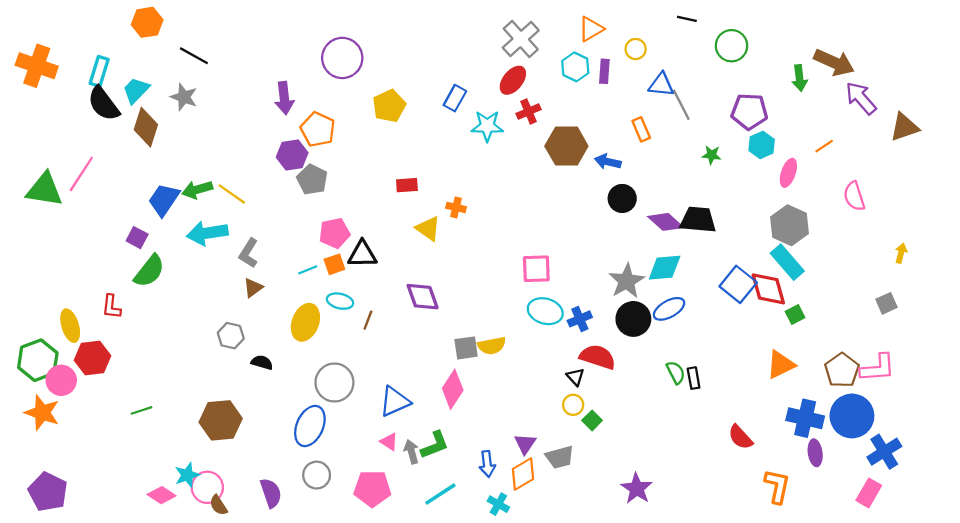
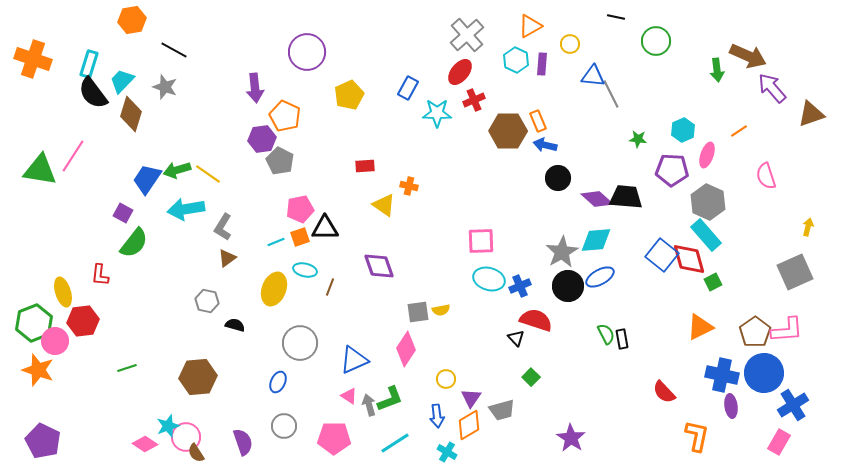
purple pentagon: (749, 111) -> (672, 170), moved
orange rectangle: (641, 129) -> (538, 121), moved
gray square: (887, 303) -> (795, 272), size x1.8
yellow semicircle: (492, 346) -> (441, 310), size x0.7
yellow circle: (573, 405) -> (446, 379), moved
blue ellipse: (310, 426) -> (278, 382), size x0.6

